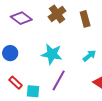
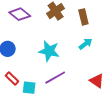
cyan arrow: (89, 56) -> (86, 44), moved
purple line: (59, 80) -> (55, 78), turned 30

